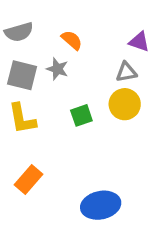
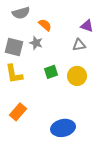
gray semicircle: (19, 32) -> (21, 13), moved
yellow circle: (125, 104) -> (77, 76), moved

